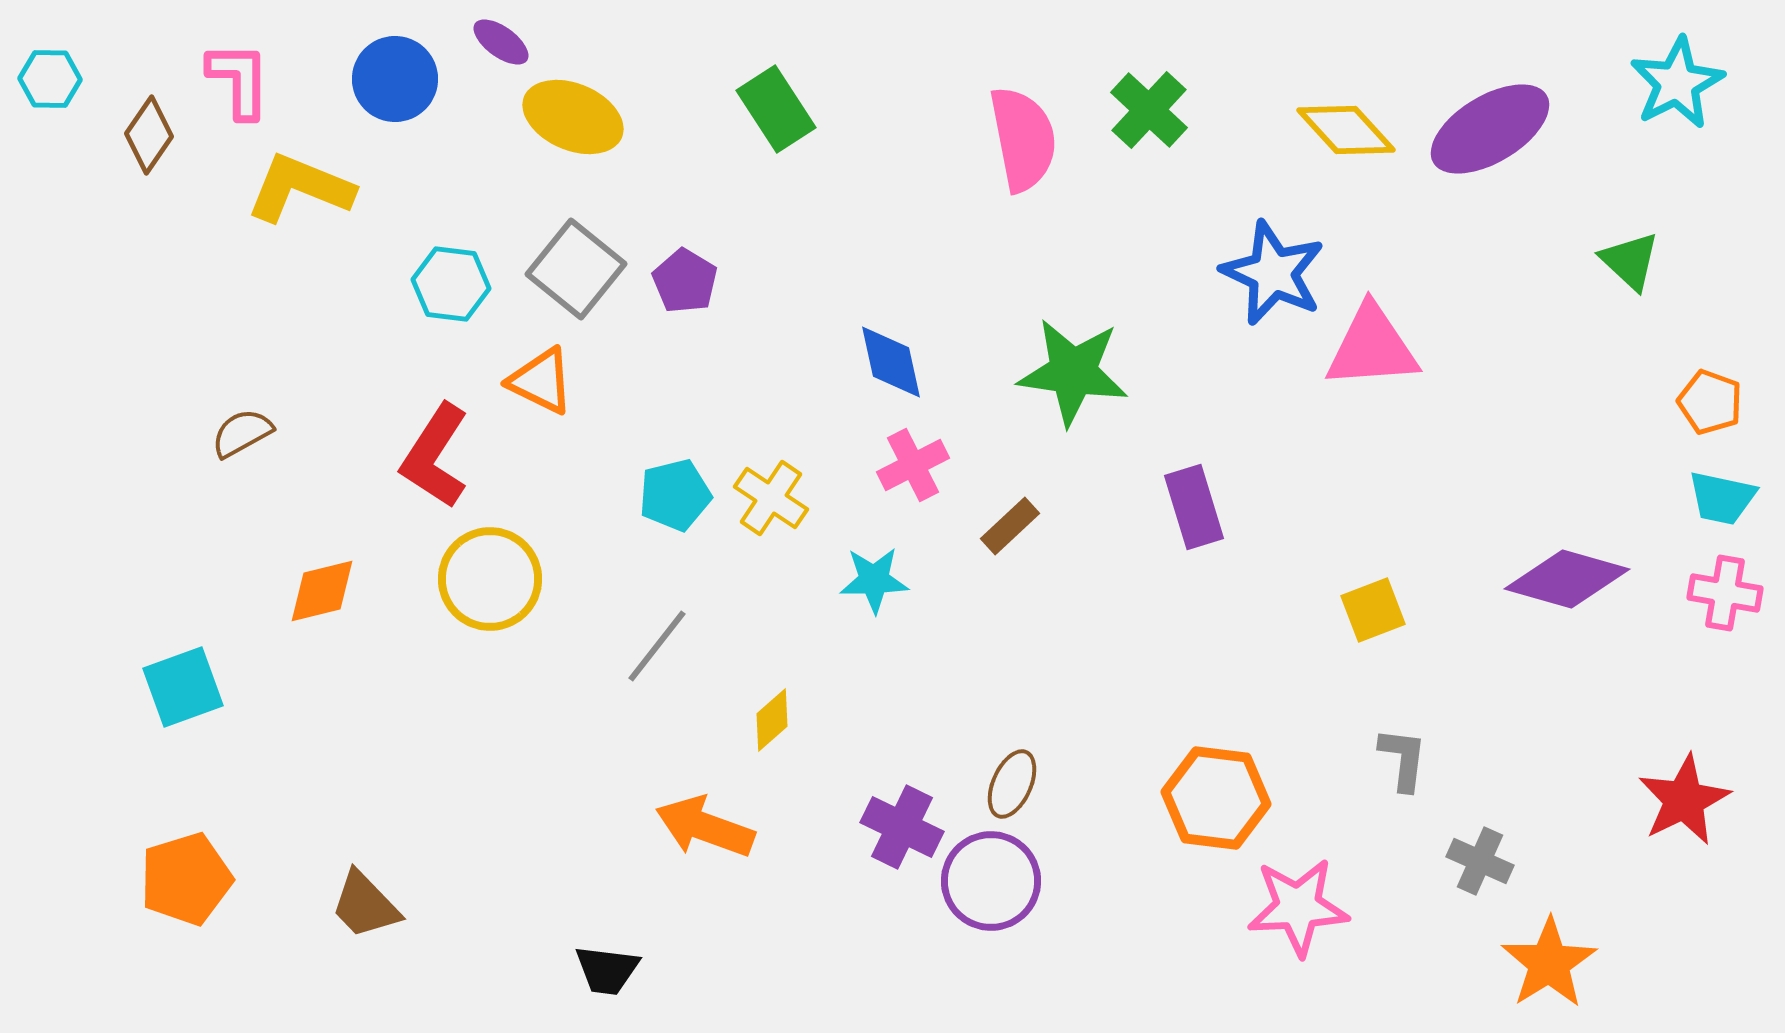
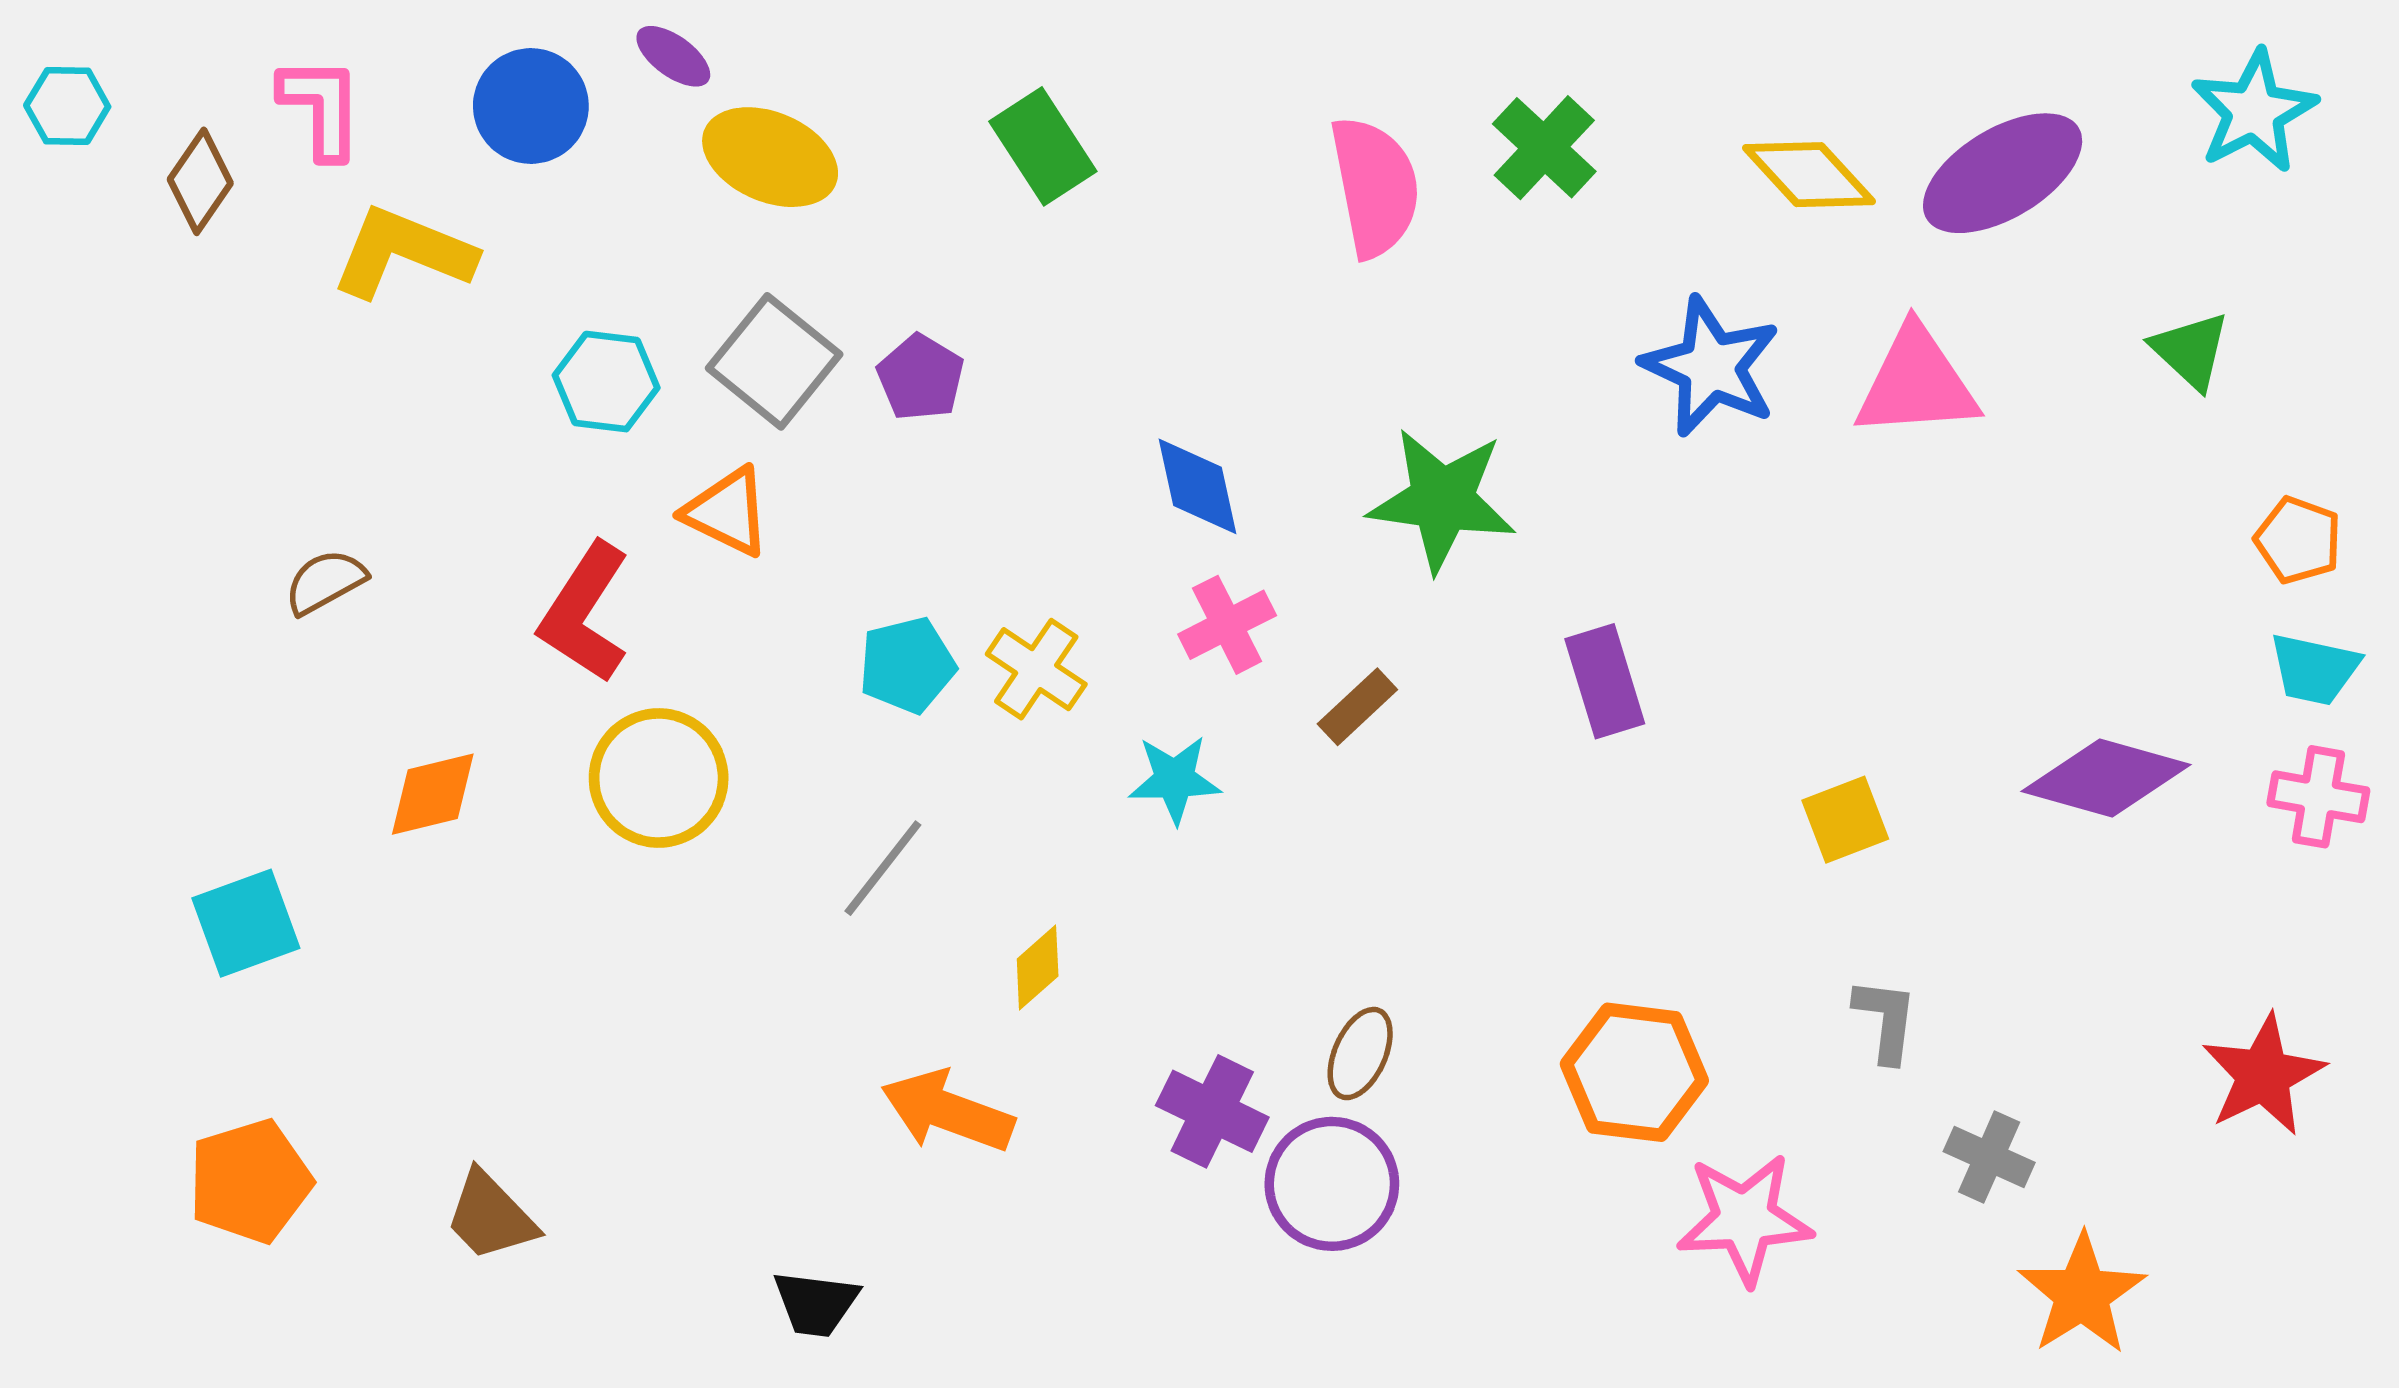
pink triangle: (1372, 347) -> (1917, 383), moved

